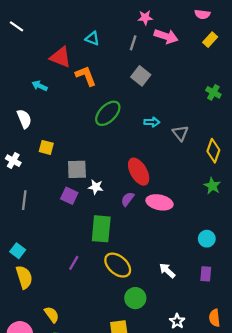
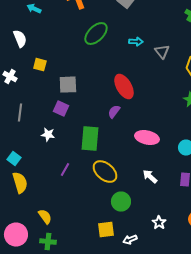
white star: (96, 187) -> (48, 135), moved
pink ellipse: (159, 202) -> (147, 138), moved

